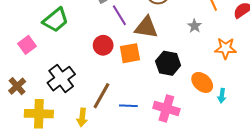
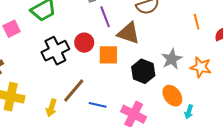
gray star: (194, 26) -> (172, 59), moved, size x1.5
black cross: (61, 79) -> (55, 51), moved

